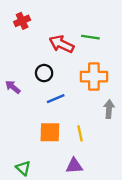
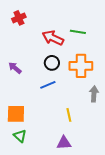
black circle: (44, 73) -> (52, 63), moved
purple arrow: (13, 87) -> (15, 68), moved
orange square: (50, 132) -> (16, 114), moved
green triangle: (23, 168) -> (20, 136), moved

